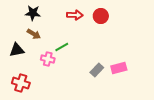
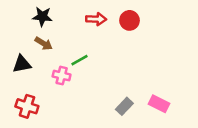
pink rectangle: (119, 68) -> (159, 104), moved, turned 42
gray rectangle: (97, 70) -> (124, 106), moved

